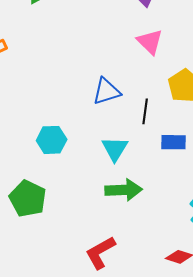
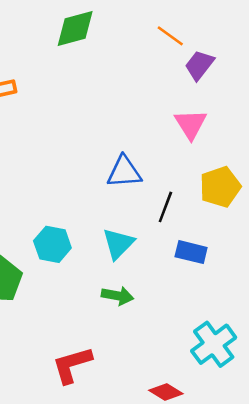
cyan hexagon: (52, 140) -> (52, 244), moved
green arrow: (124, 190) -> (117, 296), size x0.7

